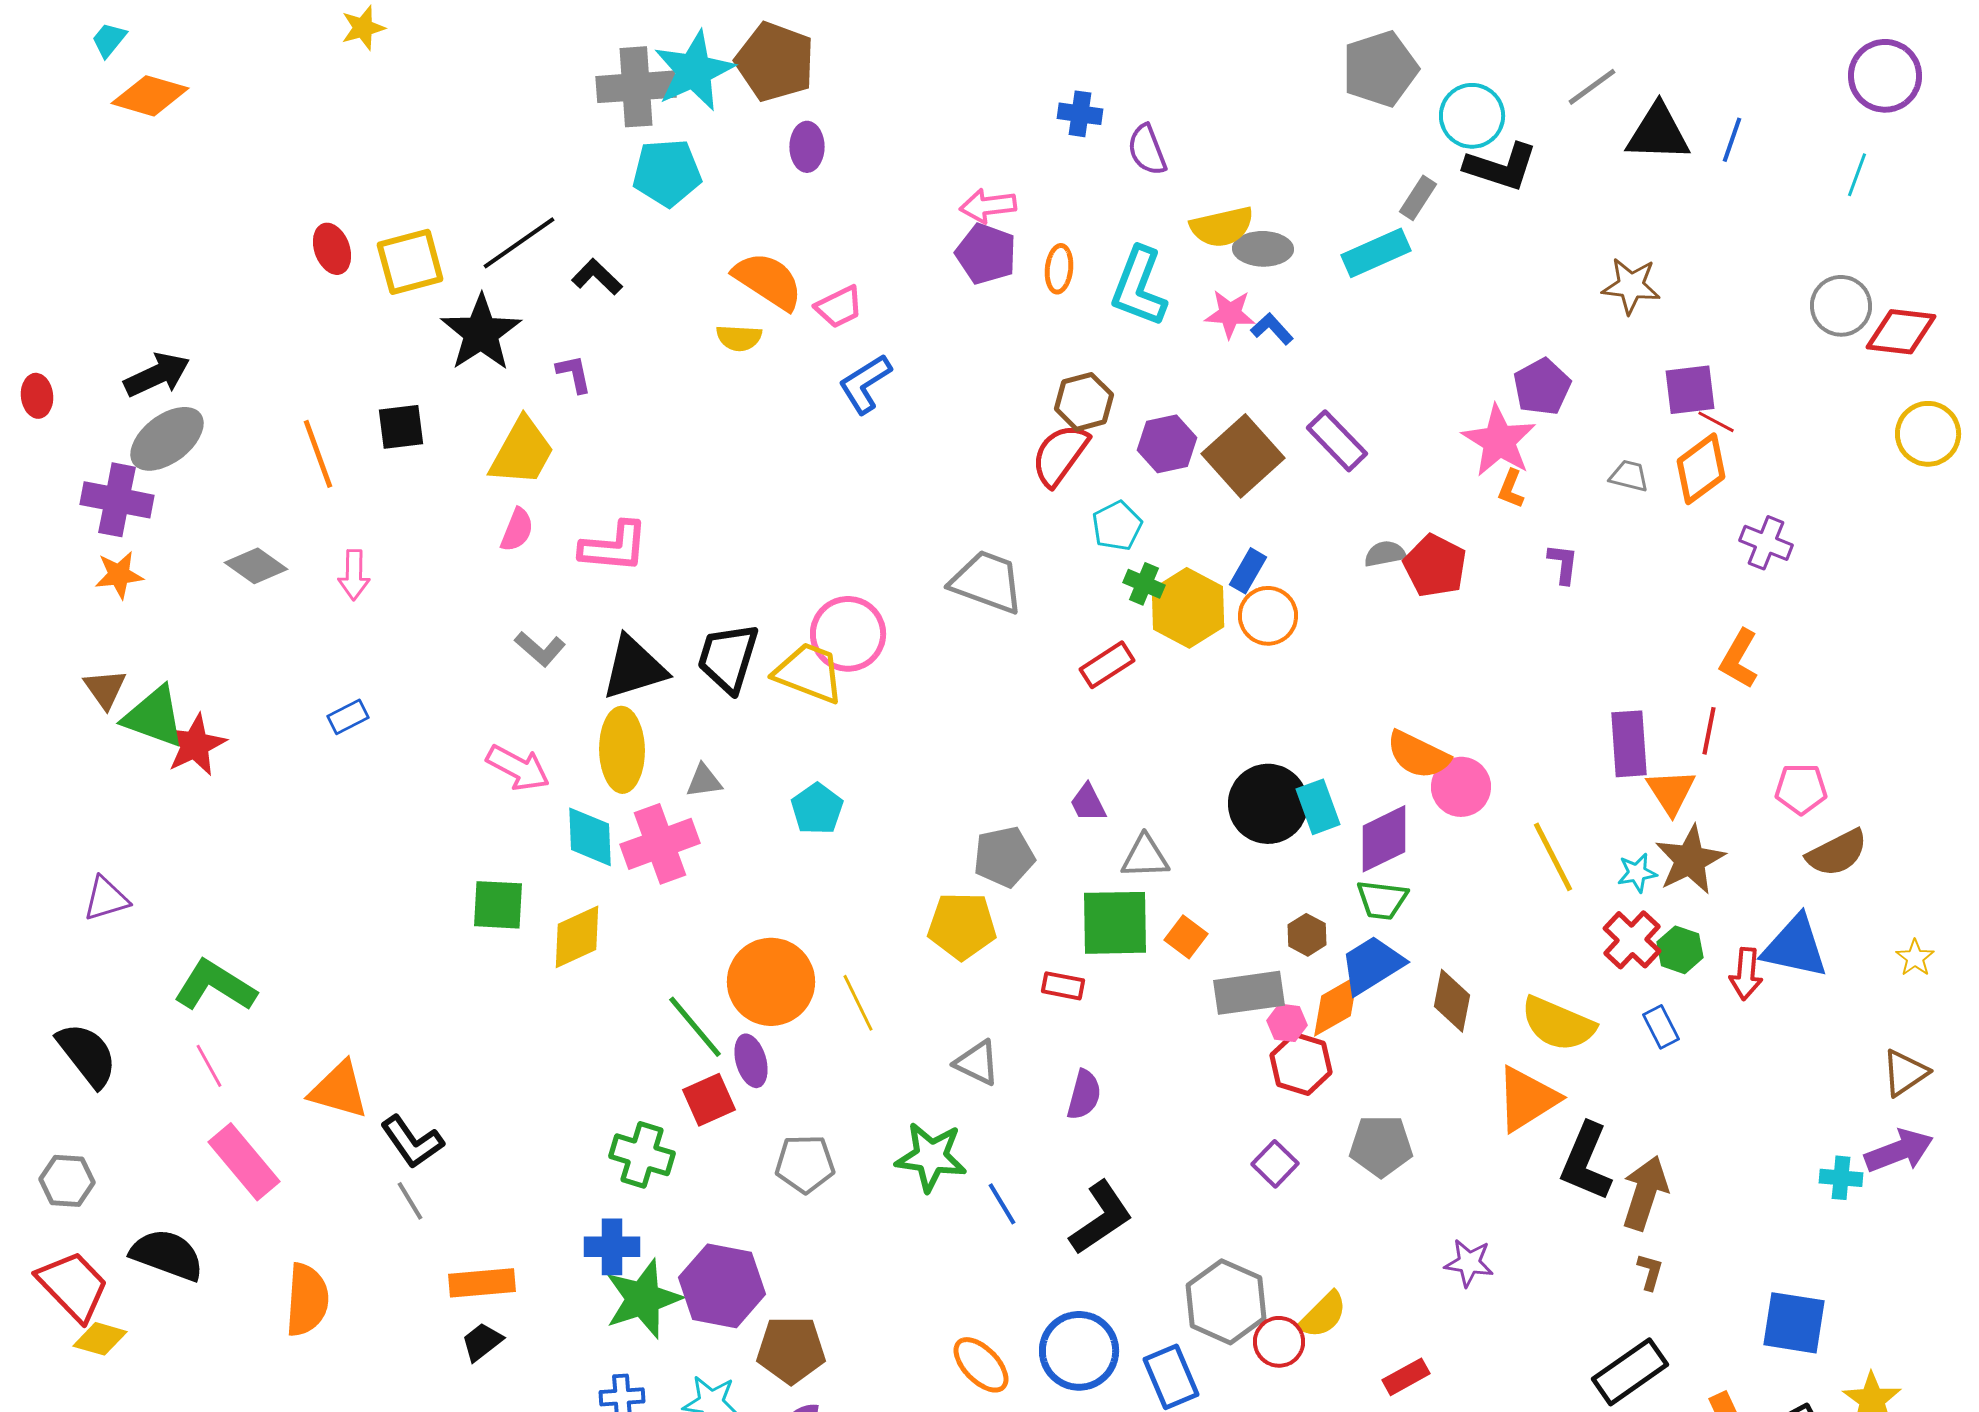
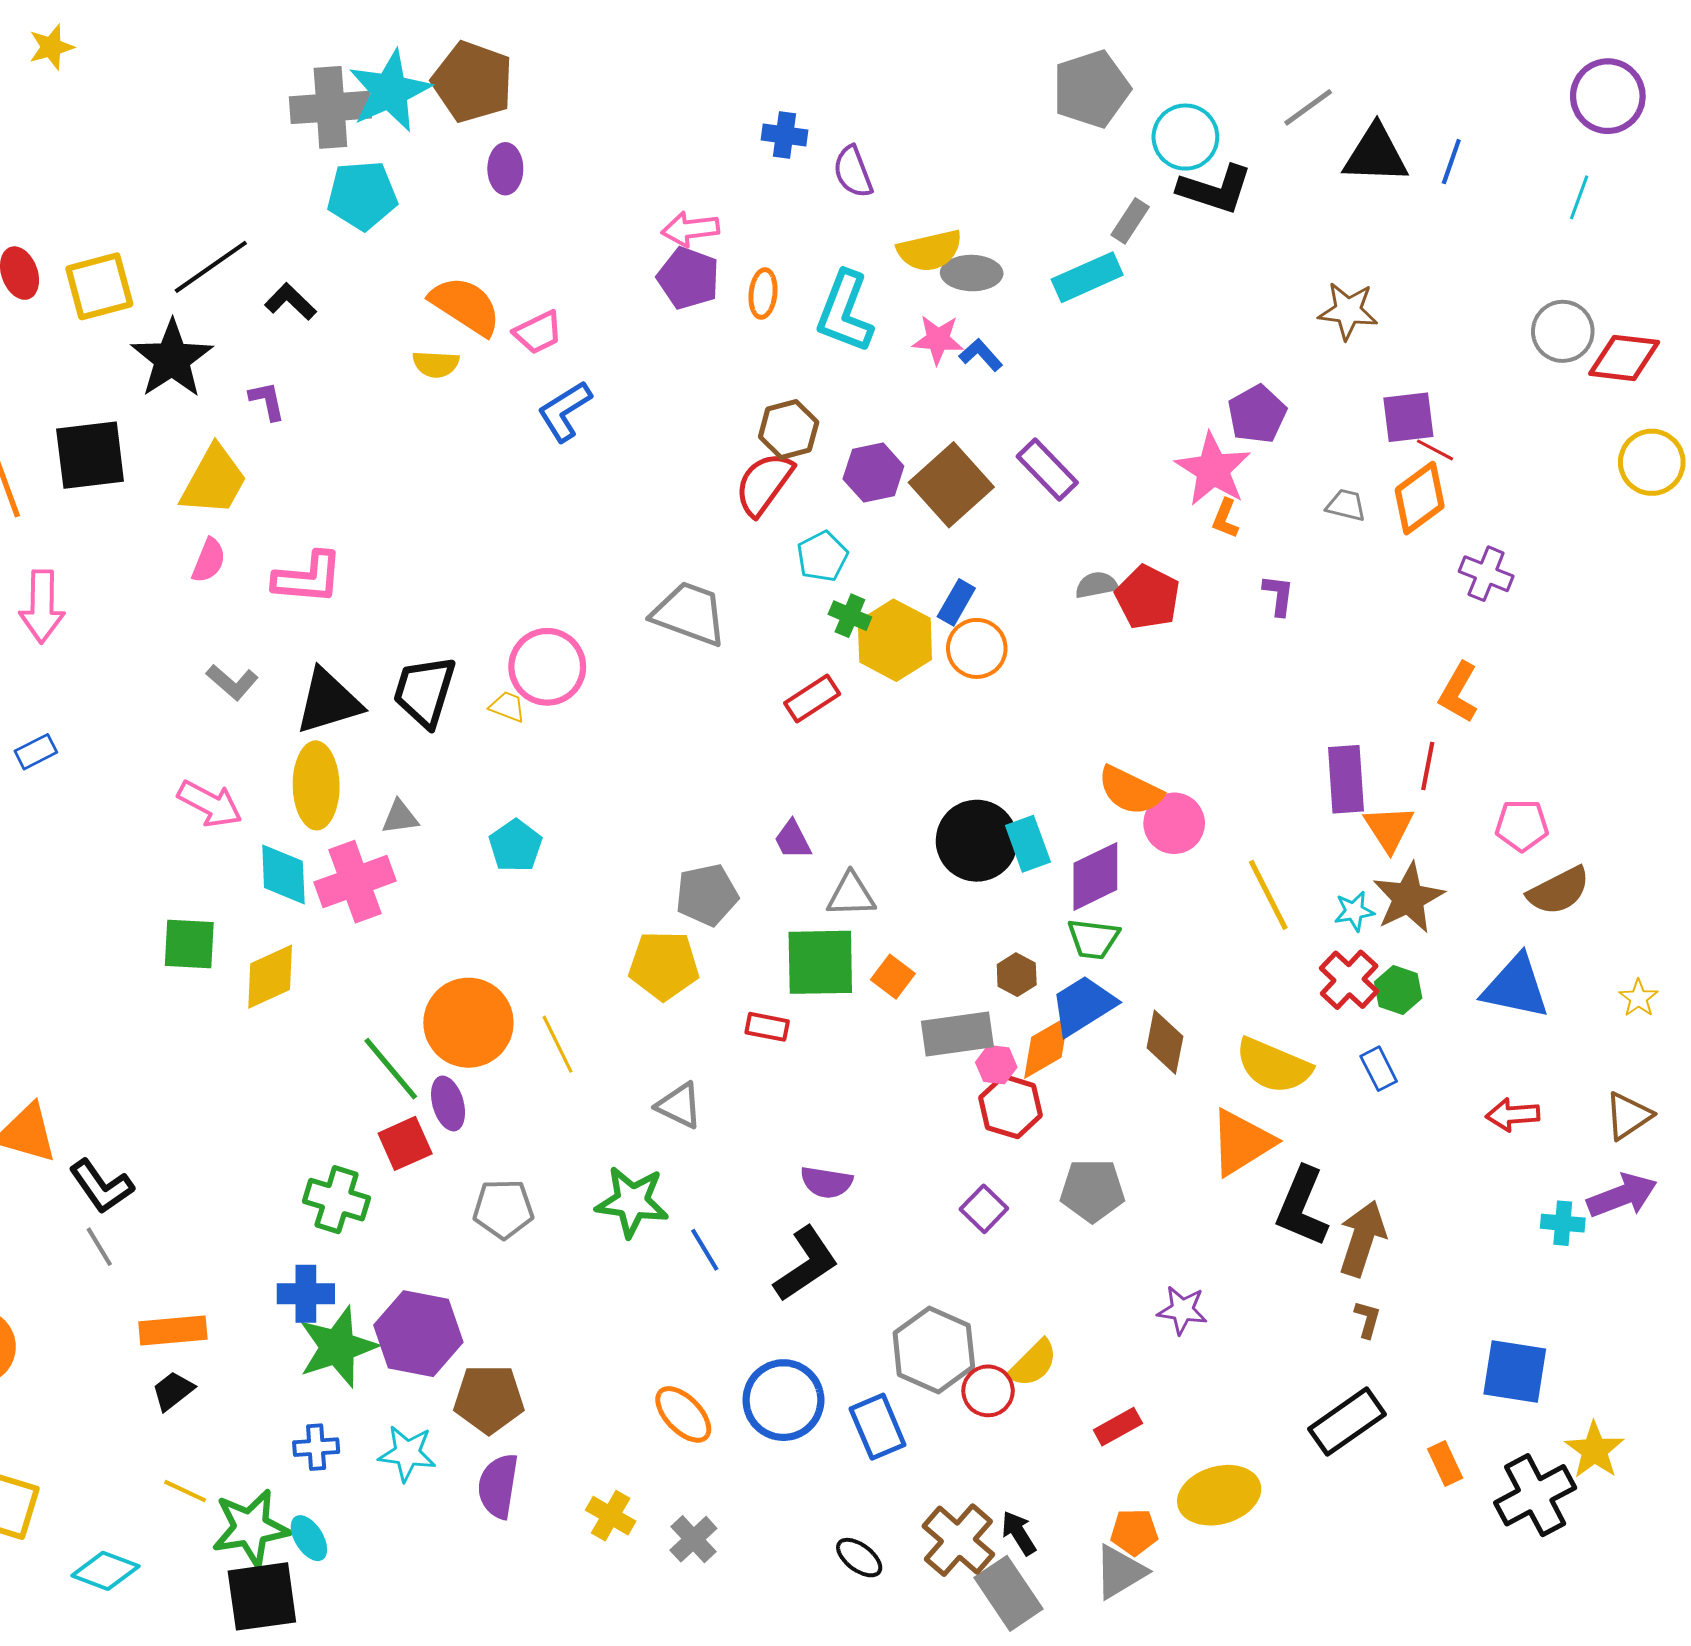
black square: (401, 427) -> (90, 455), size x1.5
pink arrow: (354, 575) -> (42, 606), size x1.4
yellow trapezoid: (809, 673) -> (507, 707), size x0.5
red arrow: (1746, 974) -> (1513, 1115), moved, turned 81
purple semicircle: (1084, 1095) -> (826, 1182), moved, turned 84

